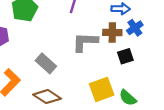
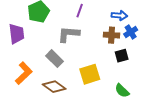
gray L-shape: (85, 42) -> (69, 34), moved
yellow square: (102, 89) -> (90, 74), moved

